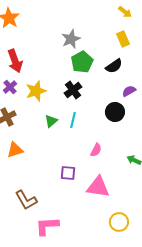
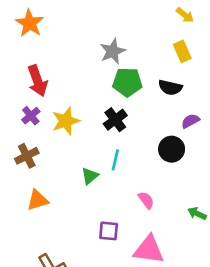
green pentagon: (82, 62) -> (127, 82), turned 30
black semicircle: (114, 66) -> (170, 87), turned 48
green triangle: (51, 121) -> (90, 176), moved
pink semicircle: (96, 150) -> (146, 200), turned -64

